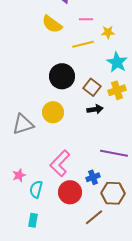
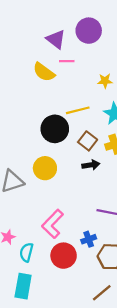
pink line: (86, 19) -> (67, 61), moved
yellow line: (83, 44) -> (78, 110), moved
brown line: (94, 217) -> (102, 293), moved
cyan rectangle: (33, 220) -> (23, 286), size x1.6

